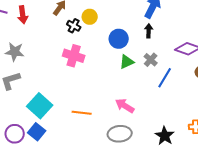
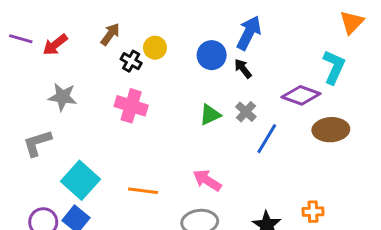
red arrow: (23, 15) -> (55, 45), turned 60
black arrow: (149, 31) -> (243, 69), turned -40
blue circle: (119, 39) -> (212, 55), moved
gray star: (15, 52) -> (63, 97), moved

